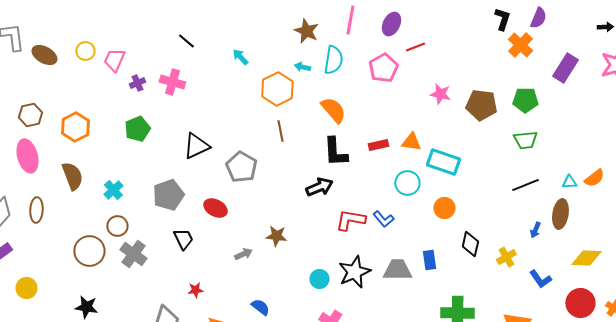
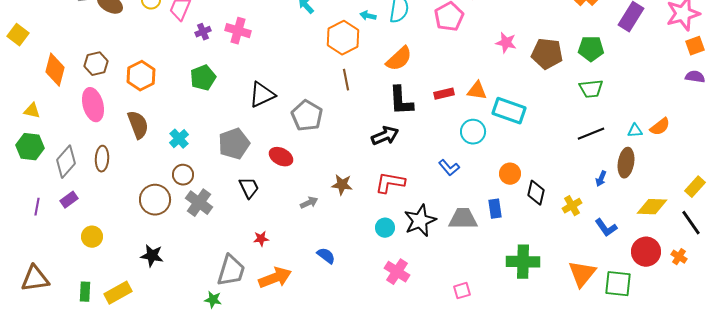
orange semicircle: (333, 110) -> (399, 59), turned 88
orange circle: (444, 208) -> (510, 174), moved
red L-shape: (350, 220) -> (390, 183), moved

